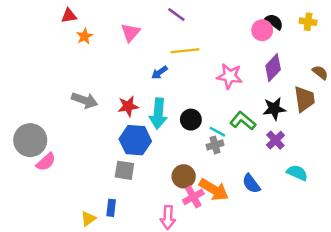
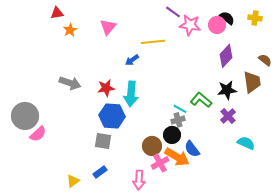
purple line: (176, 14) -> (173, 12), moved
pink star: (230, 76) -> (190, 25), moved
black circle: (191, 120) -> (172, 135), moved
blue semicircle: (251, 184) -> (192, 149), moved
blue rectangle: (111, 208) -> (100, 172), moved, turned 48

